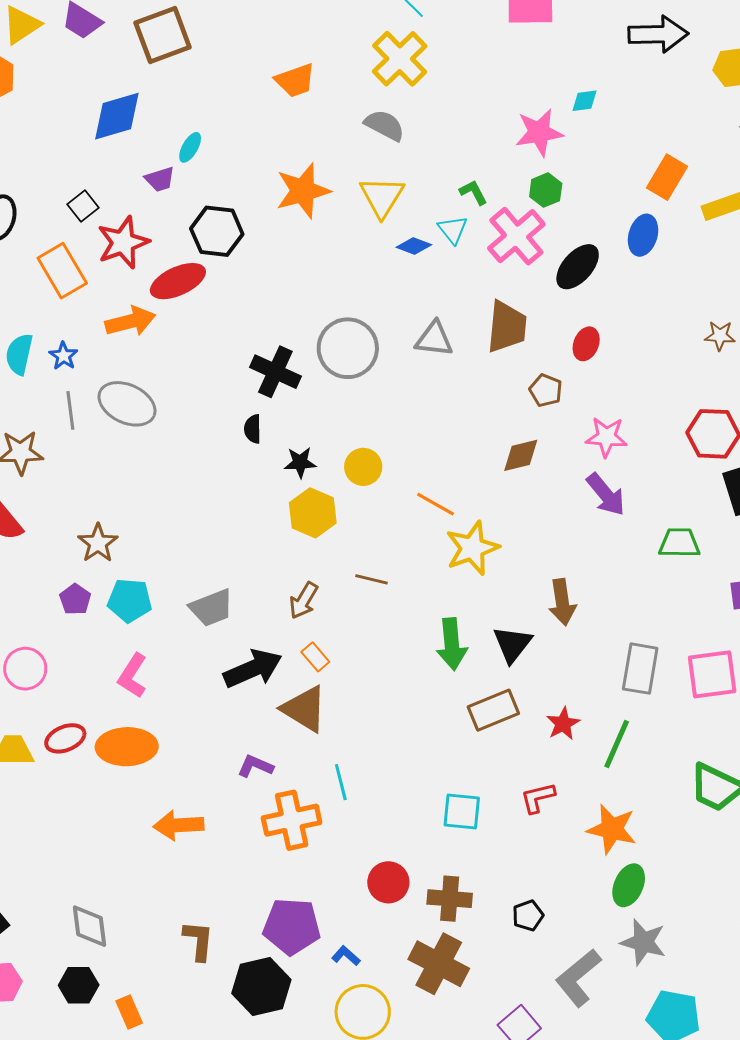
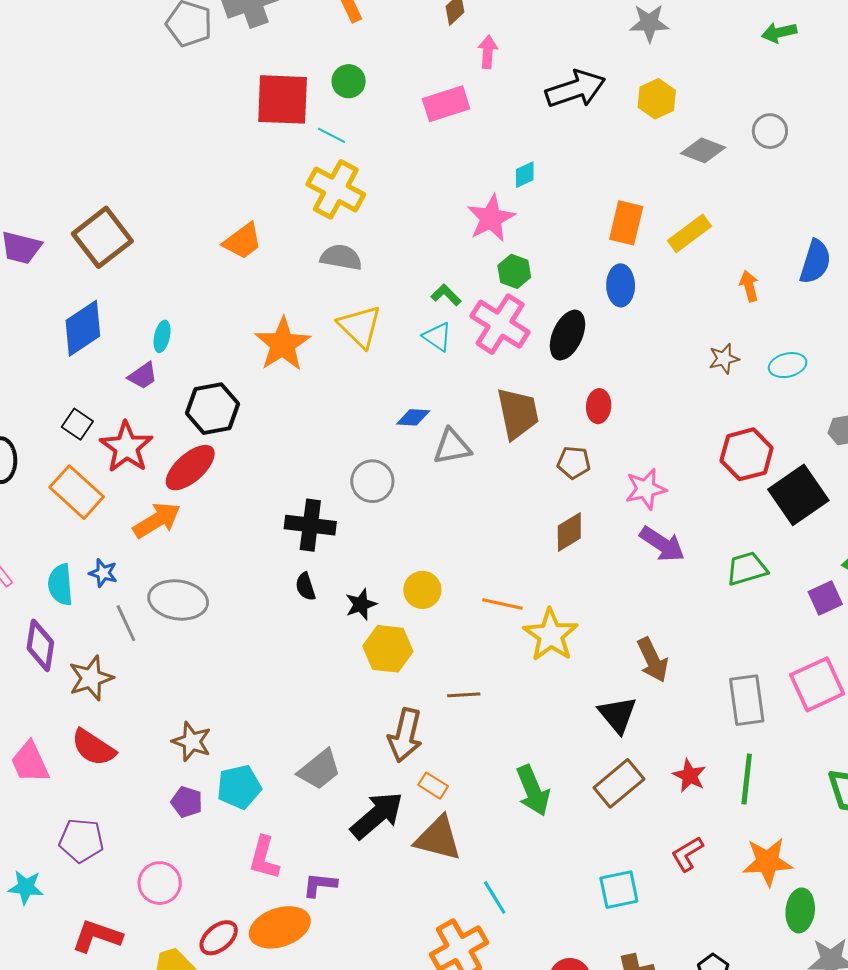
blue diamond: (414, 246) -> (413, 417), moved
gray circle: (348, 348) -> (372, 481), size x0.7
brown arrow: (304, 600) -> (405, 735), size x1.4
green arrow: (452, 644) -> (533, 790), moved
purple L-shape: (255, 766) -> (320, 885), moved

